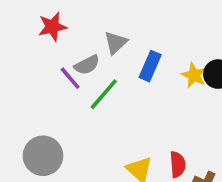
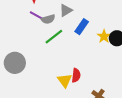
purple line: (70, 78) -> (36, 15), moved, turned -32
red semicircle: (178, 164) -> (76, 75), moved

